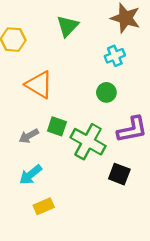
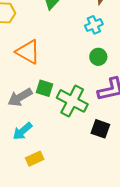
green circle: (106, 92) -> (98, 57), moved
gray arrow: (29, 136) -> (20, 97), size x1.4

